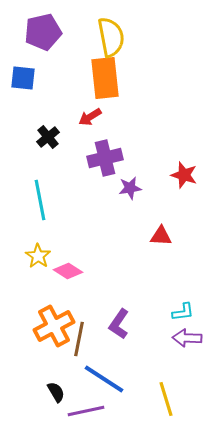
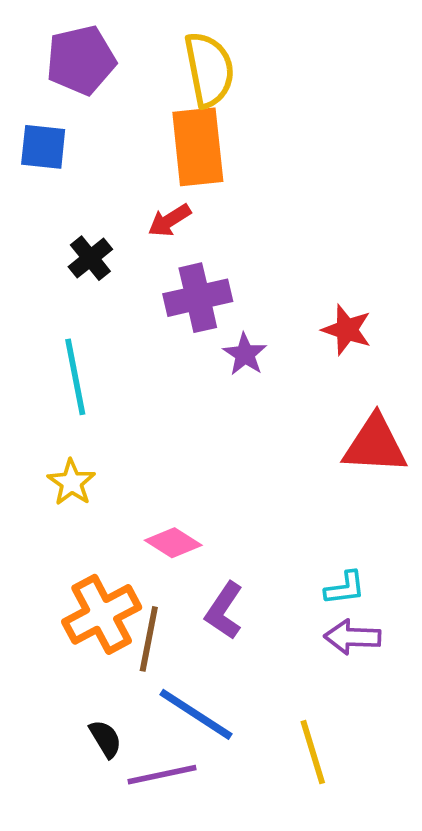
purple star: (130, 188) -> (245, 354), turned -30
red triangle: (161, 236) -> (375, 445), moved, size x1.6
pink diamond: (68, 271) -> (173, 543), moved

